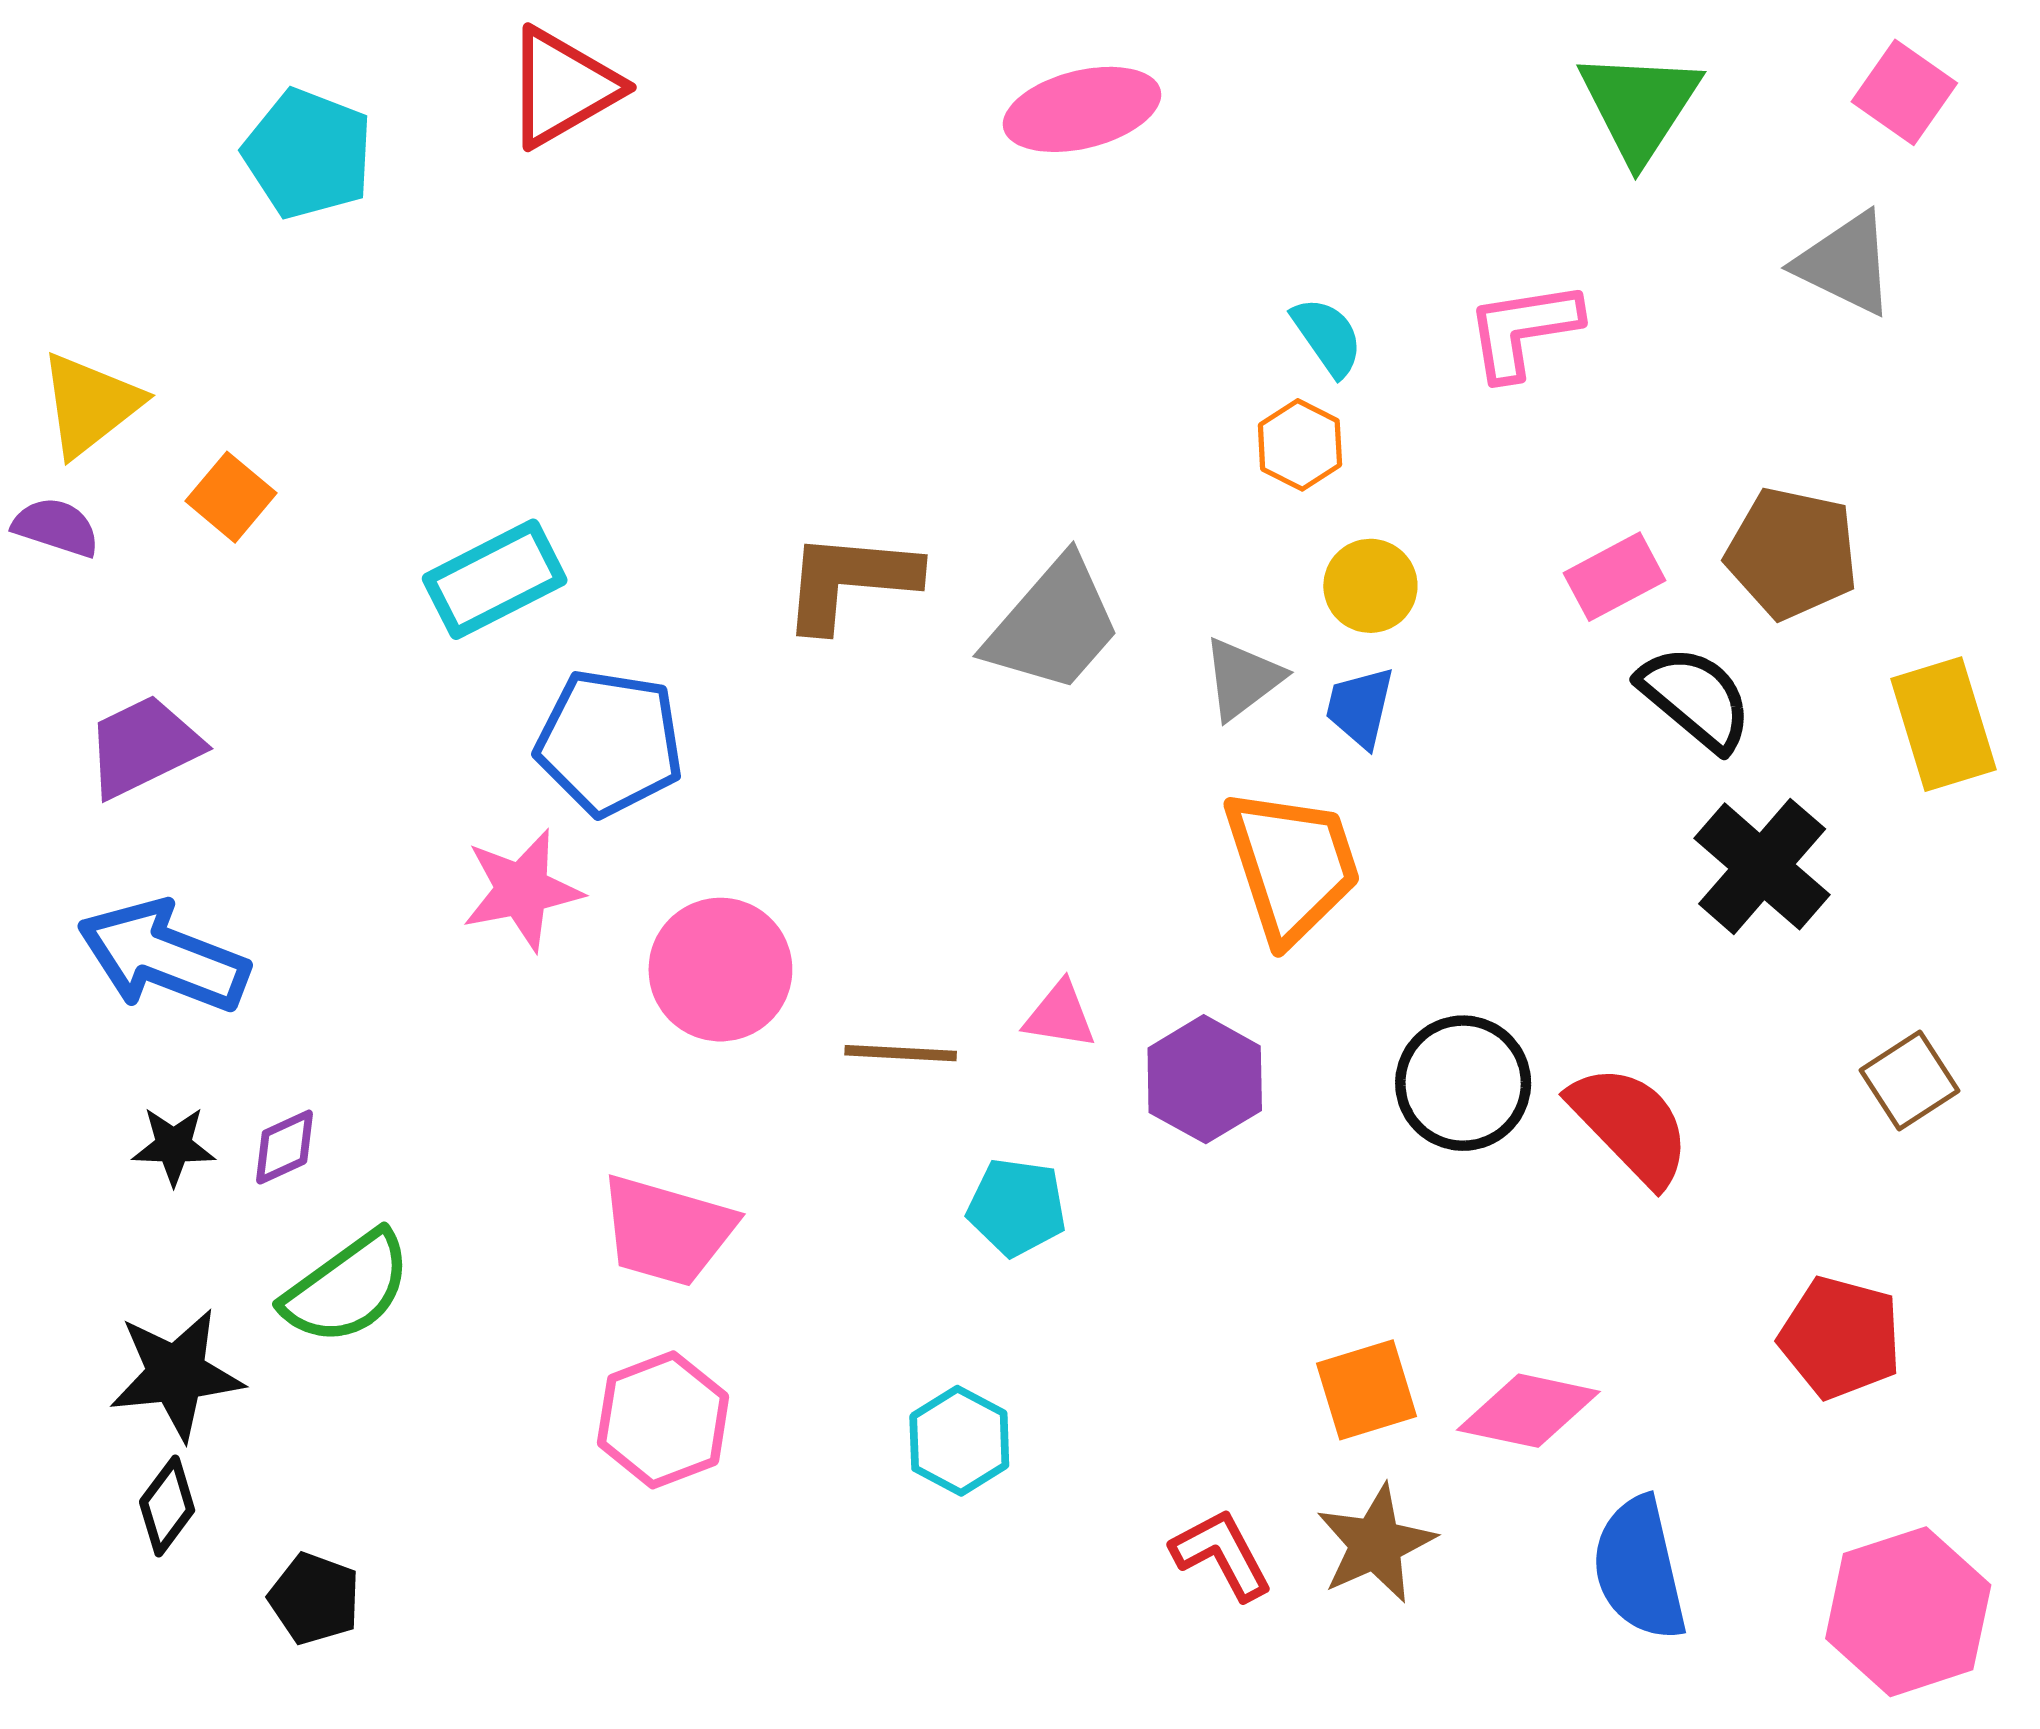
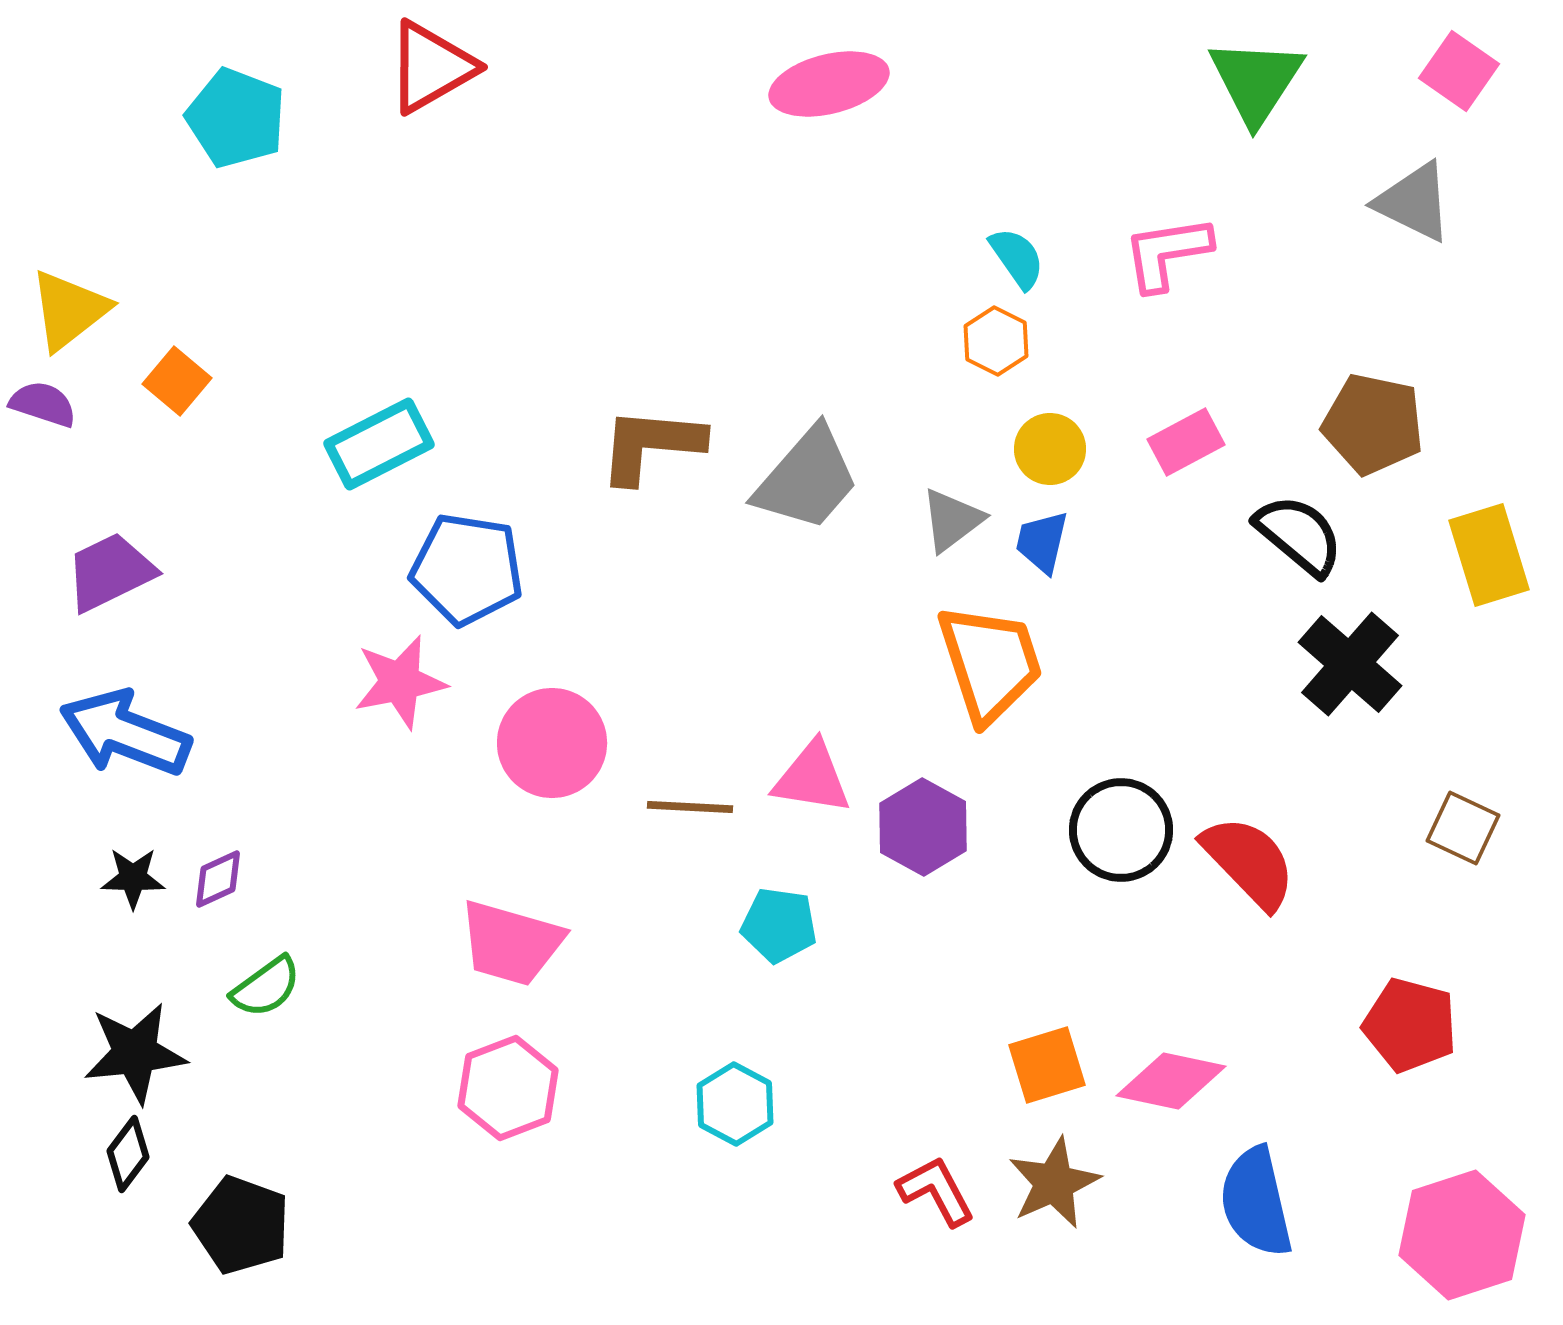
pink rectangle: (1615, 577) -> (1186, 442), moved
pink triangle: (1060, 1015) -> (812, 778), size x1.4
brown square: (1909, 1081) -> (1463, 828), turned -32
green semicircle: (347, 1288) -> (266, 987), size x0.7
black pentagon: (315, 1599) -> (241, 1225), size x1.4

